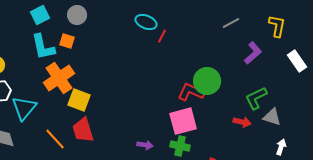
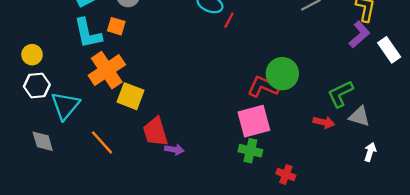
purple L-shape: (253, 53) -> (359, 34), moved
red trapezoid: (83, 130) -> (155, 132), moved
purple arrow: (145, 145) -> (174, 150), moved

